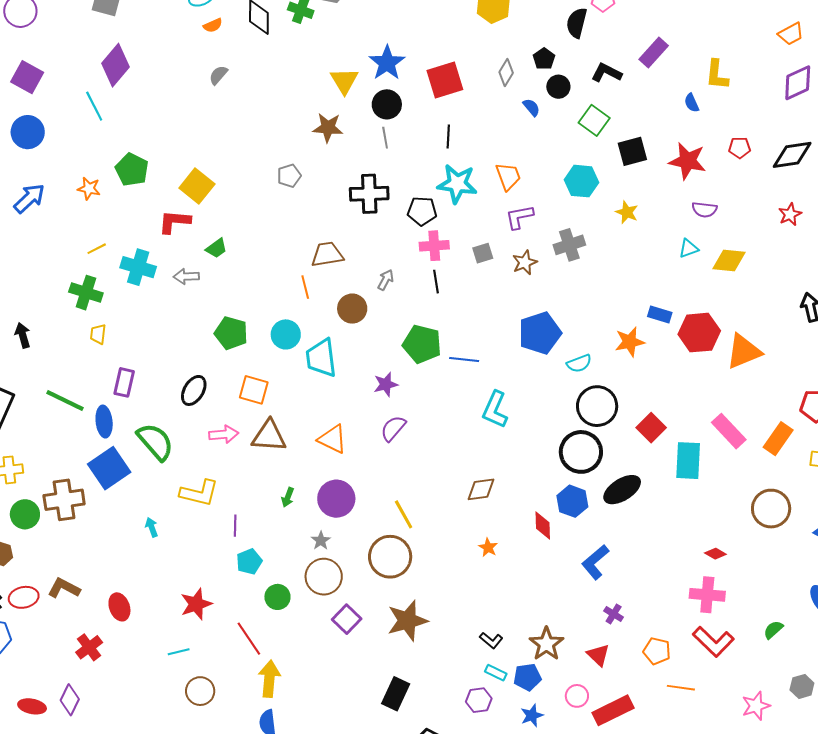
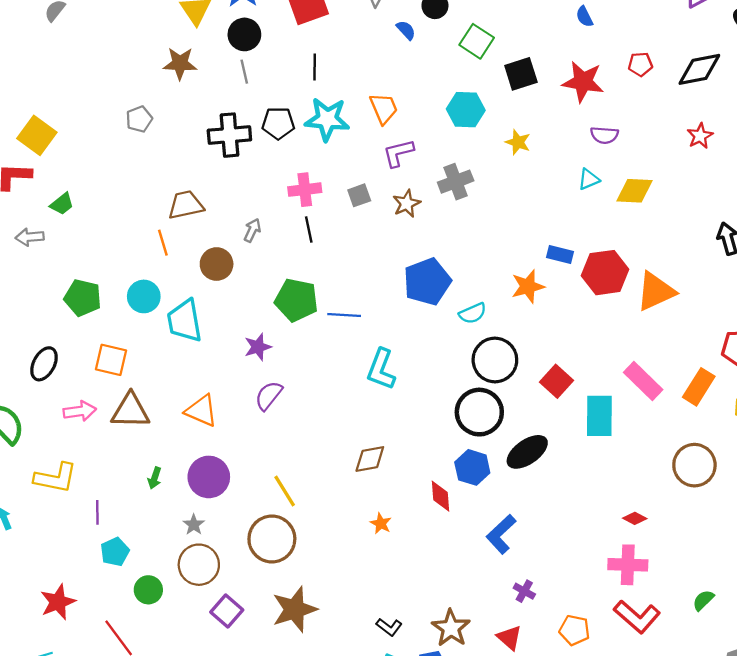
black pentagon: (422, 211) -> (278, 123), moved

